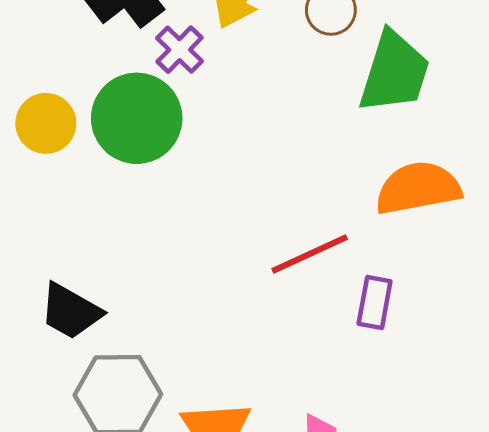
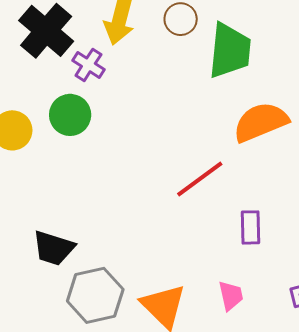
green circle: (137, 118) -> (70, 115), size x0.7
purple rectangle: (375, 303) -> (250, 227), moved

